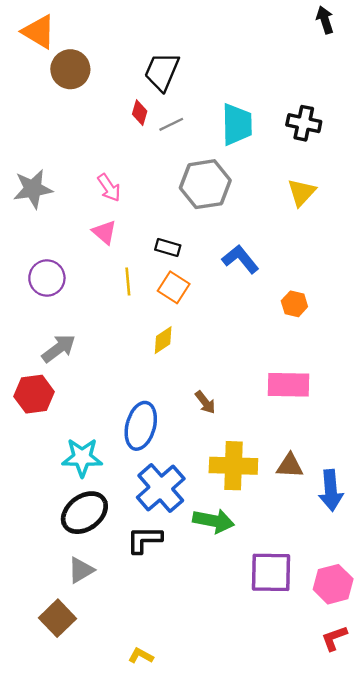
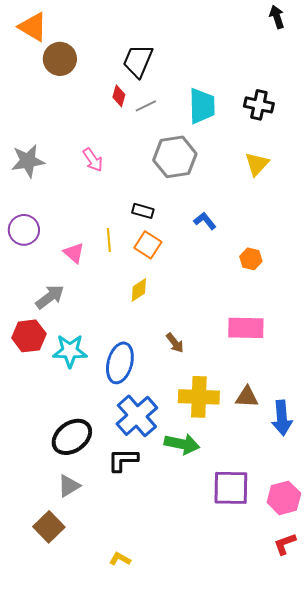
pink triangle: (104, 232) -> (74, 253), moved
blue L-shape: (240, 259) -> (205, 221), size x0.7
purple circle: (47, 278) -> (24, 230), moved
cyan star: (82, 457) -> (70, 351), moved

